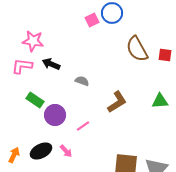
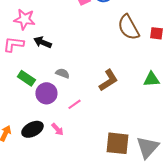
gray semicircle: (82, 81) -> (62, 73), moved

